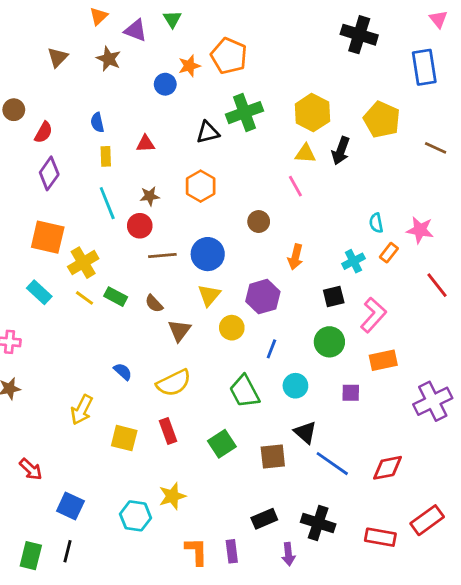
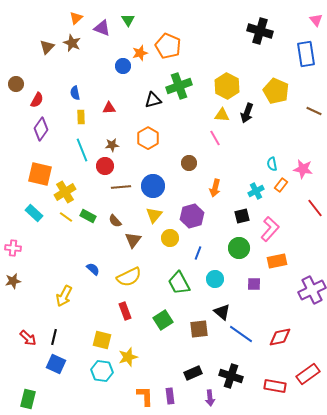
brown star: (109, 59) -> (72, 43), moved
yellow square: (124, 438) -> (102, 340), moved
black line: (68, 551) -> (54, 337), moved

